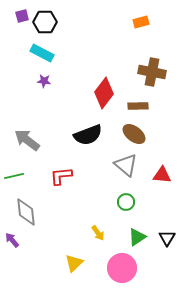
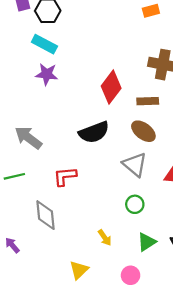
purple star: (44, 81) -> (47, 74), size x1.5
gray diamond: (26, 212) -> (46, 215), moved
pink circle: (122, 268) -> (131, 275), size x0.6

